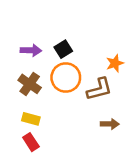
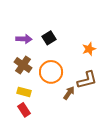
orange circle: (66, 77) -> (51, 72), moved
brown L-shape: (99, 89) -> (87, 80), moved
brown arrow: (110, 124) -> (69, 93), moved, turned -56

